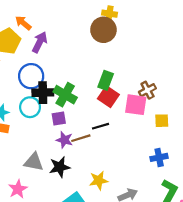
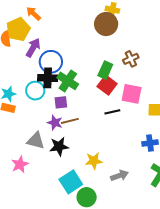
purple arrow: (40, 42) -> (33, 48), moved
blue circle: (31, 76) -> (51, 62), moved
brown cross: (147, 90) -> (131, 59), moved
black line: (101, 126) -> (112, 112), moved
brown line: (81, 138) -> (70, 121), moved
purple star: (64, 140) -> (55, 123), moved

